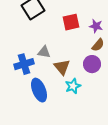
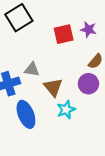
purple star: (96, 26) -> (88, 29), moved

